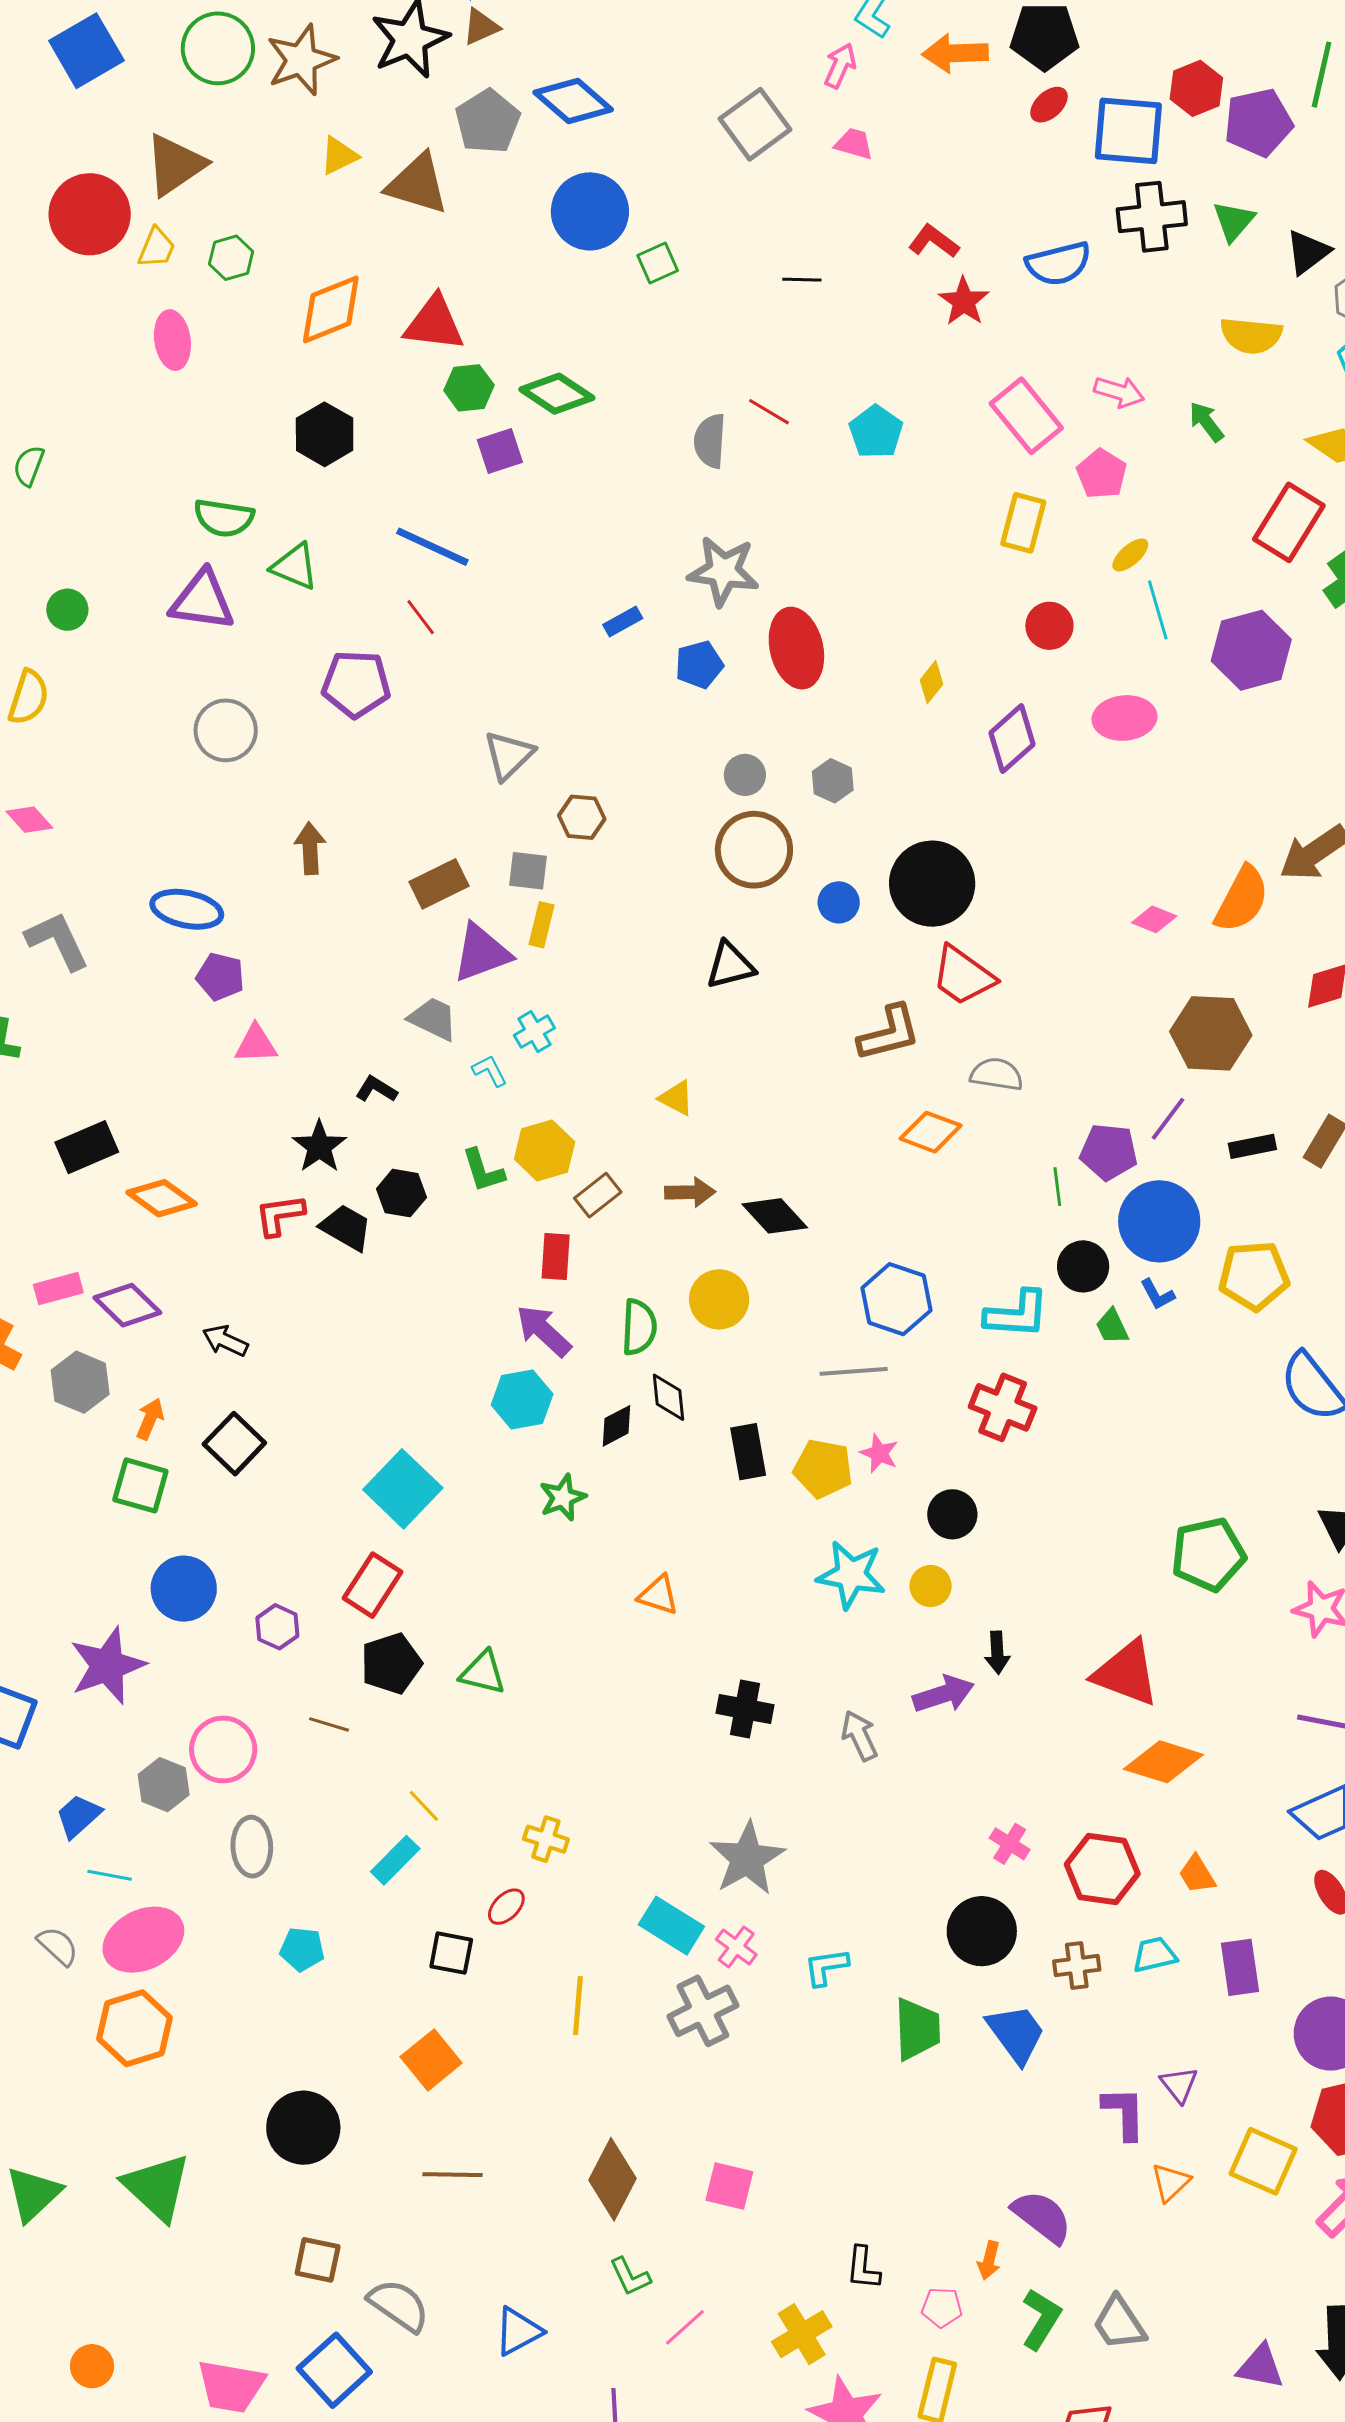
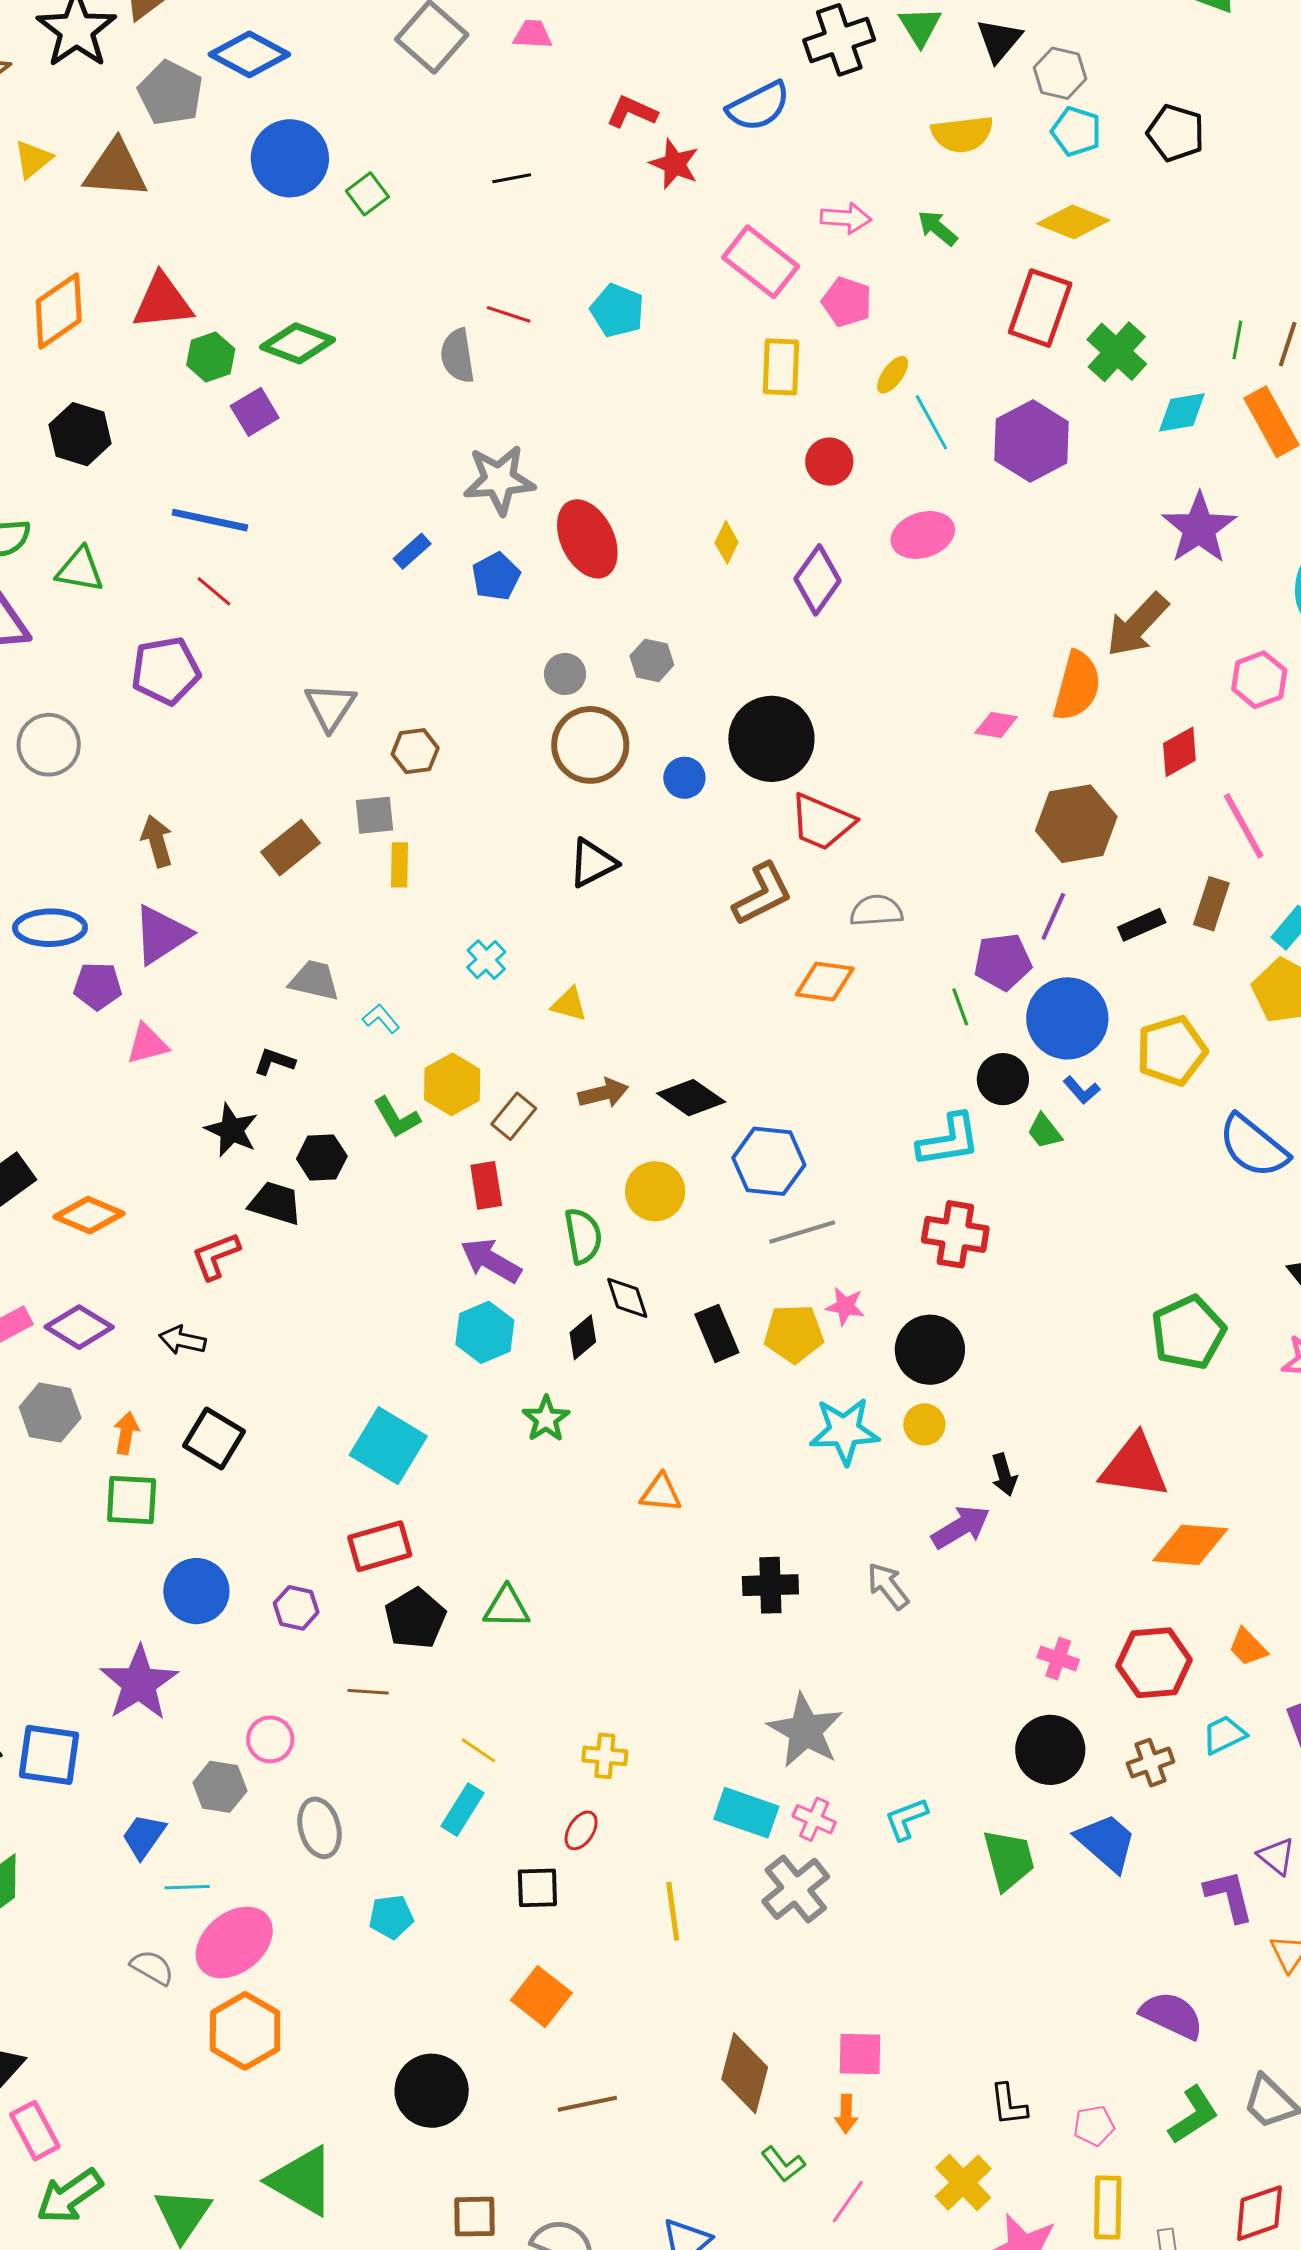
purple triangle: (482, 953) -> (161, 935), moved
cyan cross: (534, 1032) -> (486, 960), moved
red L-shape: (280, 1215) -> (216, 1256), moved
blue hexagon: (896, 1299) -> (769, 1161), moved
black circle: (952, 1514) -> (930, 1350), size x1.4
red rectangle: (372, 1585) -> (380, 1546), turned 54
pink circle: (223, 1749) -> (270, 1739), size x0.7
orange arrow: (989, 2260) -> (846, 2114), moved
green L-shape: (1041, 2319) -> (1193, 2115), turned 38

